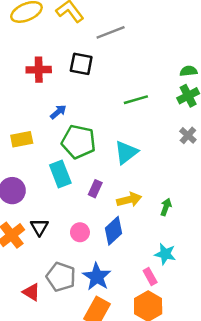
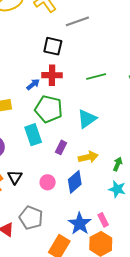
red cross: (39, 70) -> (52, 75), moved
cyan star: (165, 254) -> (117, 189), moved
blue star: (97, 277) -> (80, 224), moved

